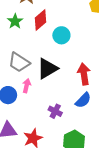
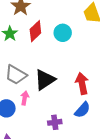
cyan circle: (61, 35) -> (63, 33), moved
purple cross: (55, 111) -> (55, 122), turned -32

